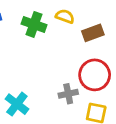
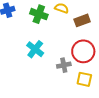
cyan cross: (17, 104) -> (35, 49), moved

